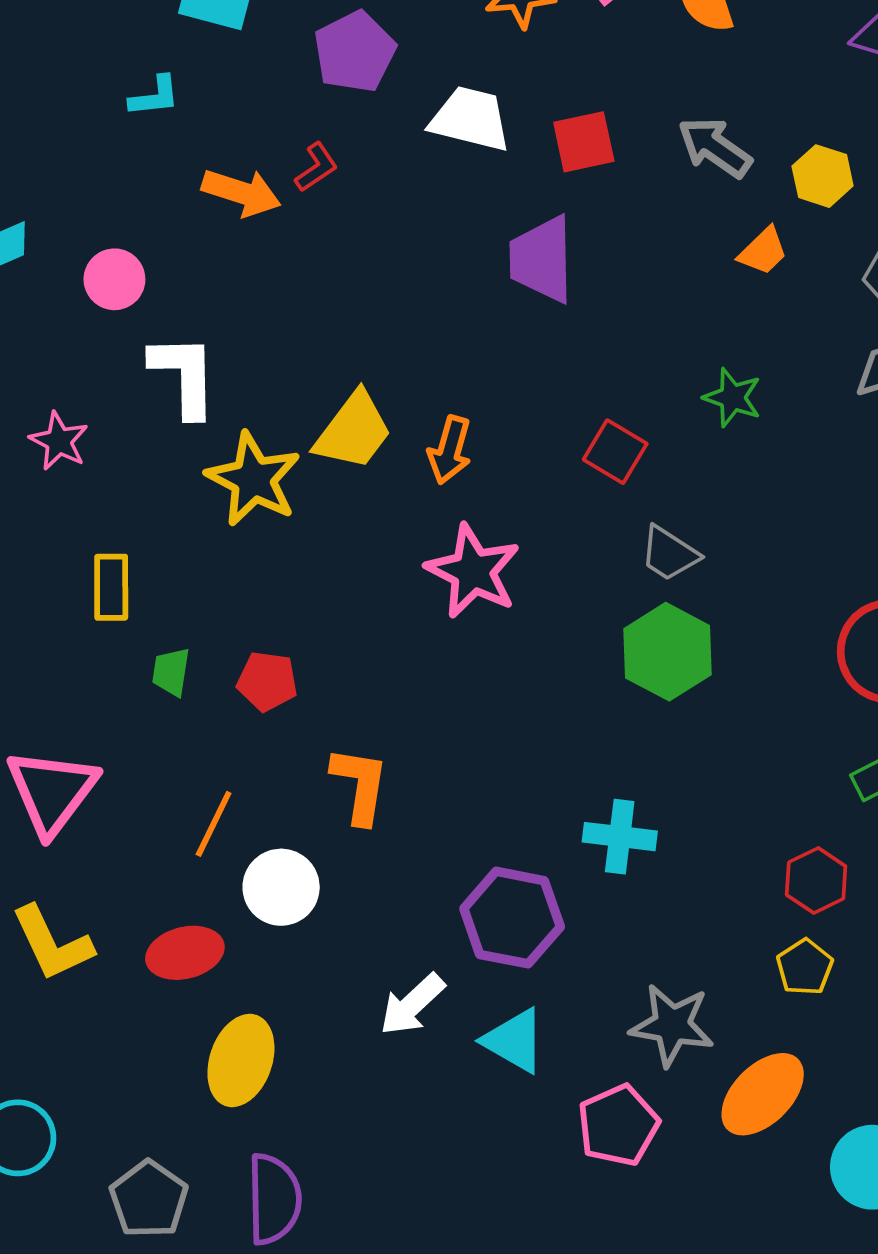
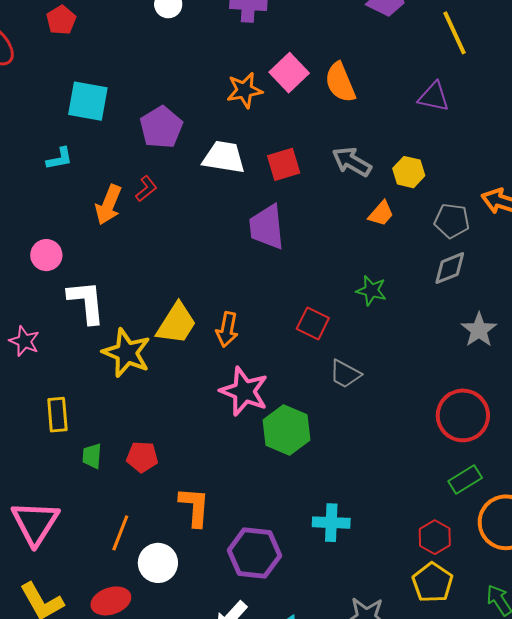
orange arrow: (241, 192) -> (108, 205), turned 99
green hexagon: (668, 652) -> (286, 430), moved
purple hexagon: (512, 918) -> (254, 553), moved
yellow pentagon: (805, 967) -> (432, 583), size x1.4

